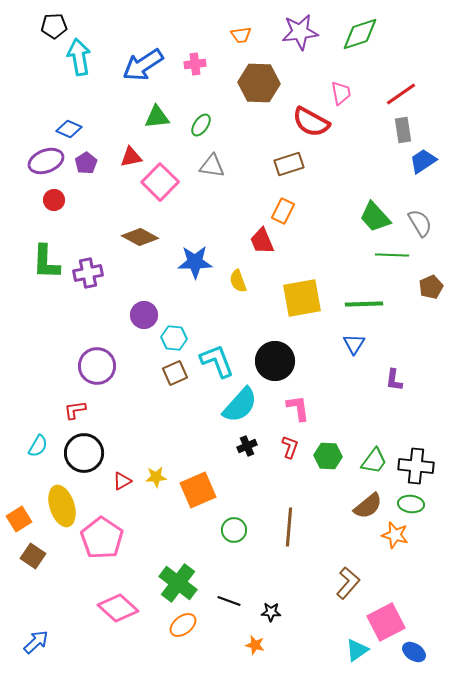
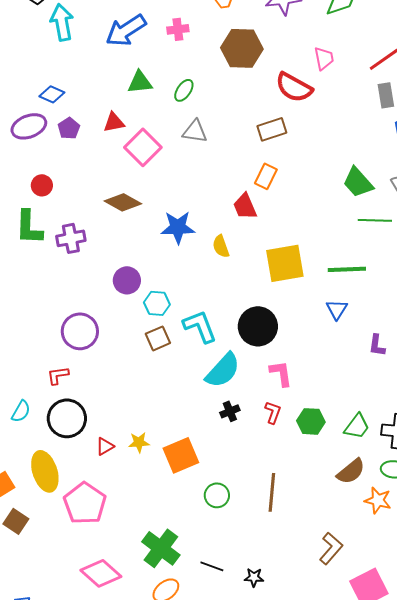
red circle: (54, 200) -> (42, 185), moved

